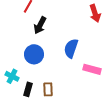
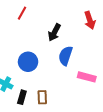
black arrow: (40, 25) -> (54, 32), moved

